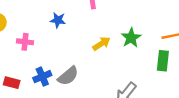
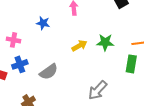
green star: (131, 38) -> (105, 42), turned 30
blue cross: (42, 77) -> (20, 64), moved

